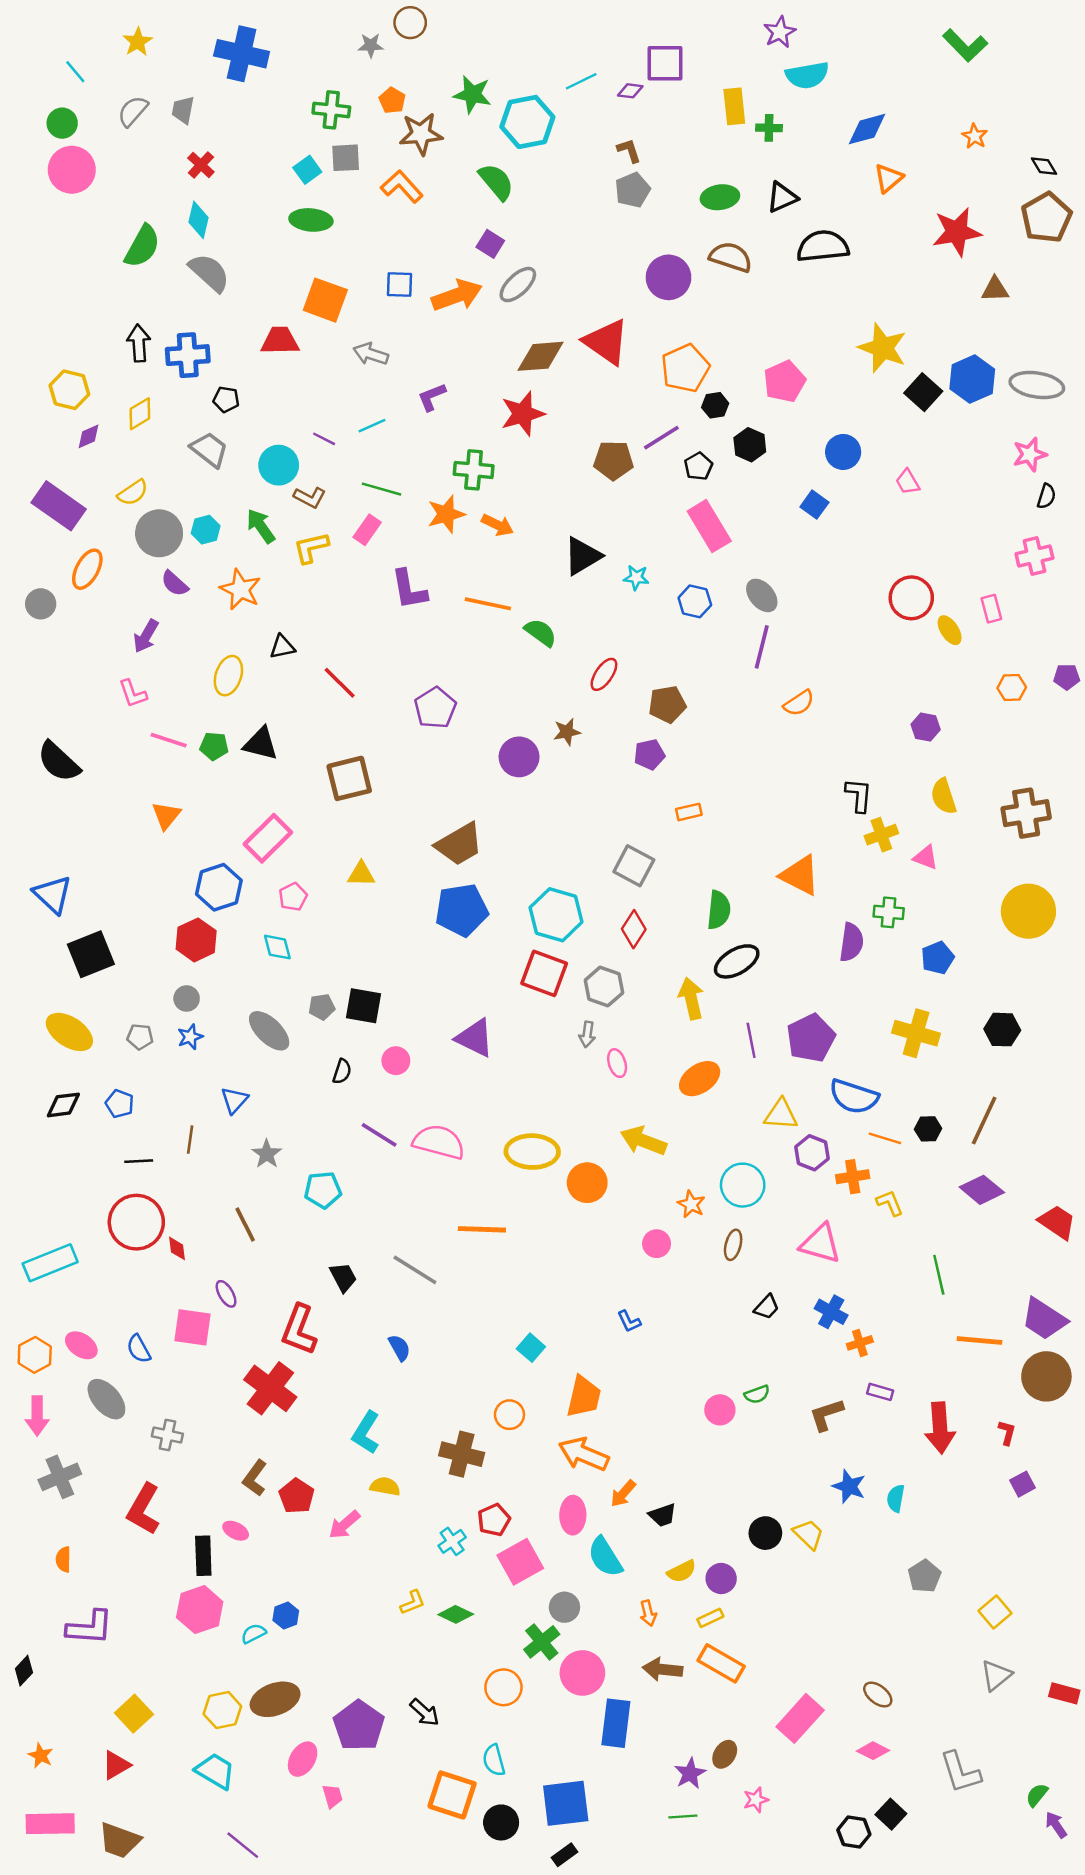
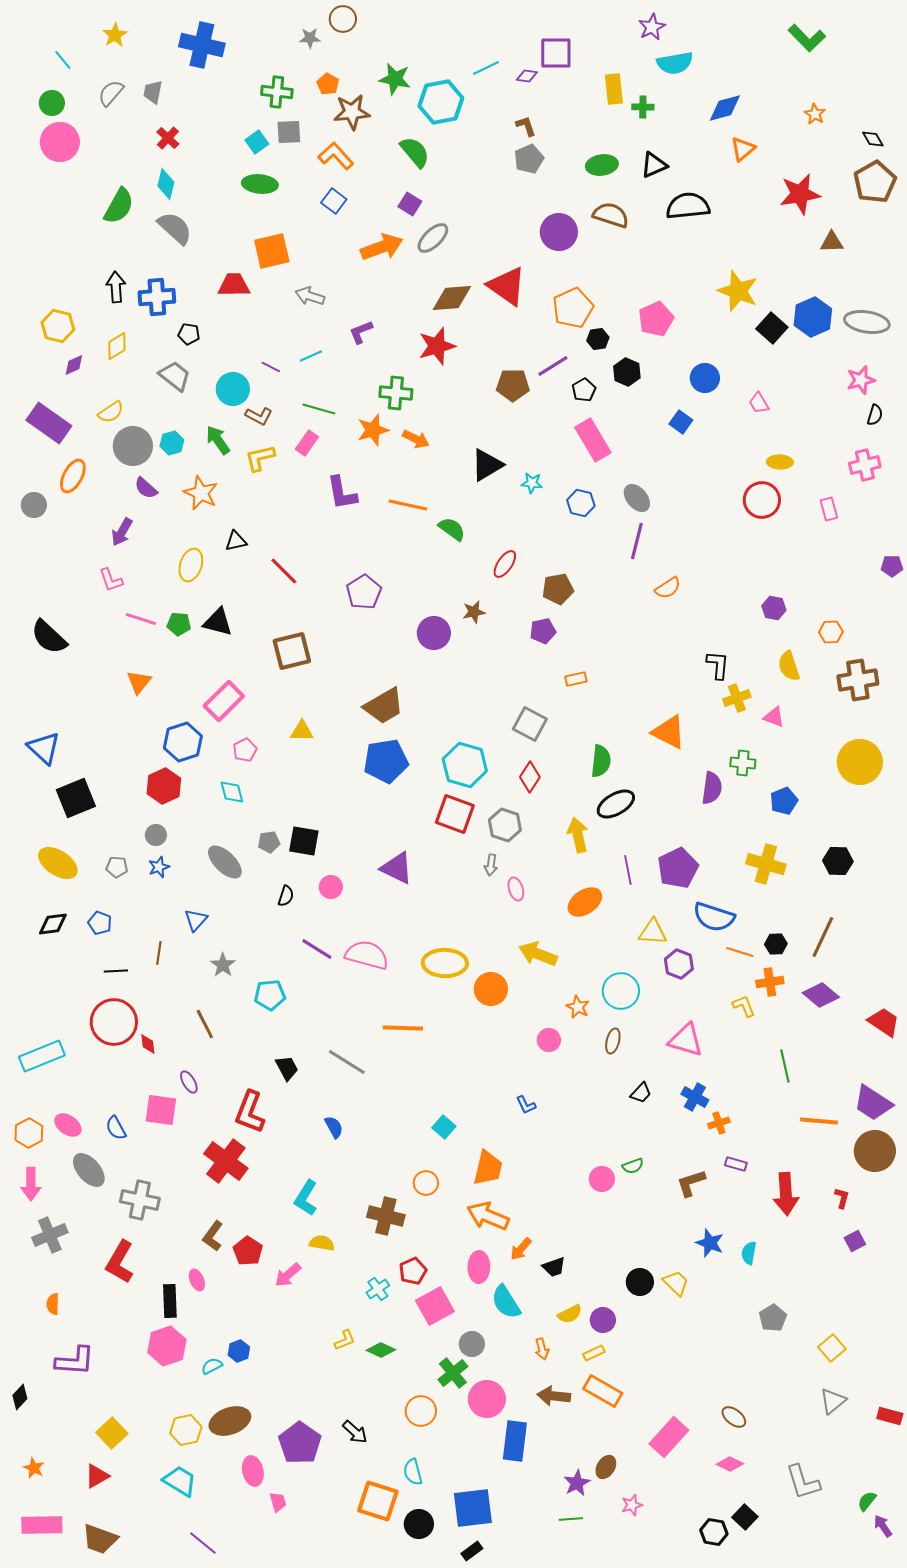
blue square: (399, 285) -> (334, 201), moved, turned 35
orange square: (325, 300) -> (272, 251), turned -33
yellow ellipse: (950, 630) -> (780, 462), moved, turned -55
orange hexagon: (1012, 688) -> (831, 632), moved
orange cross: (853, 1177) -> (770, 982), moved
gray cross: (167, 1435) -> (140, 1200), size x1.5
pink ellipse: (236, 1531) -> (197, 1280), turned 40
pink ellipse: (303, 1759) -> (253, 1471), turned -44

